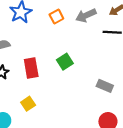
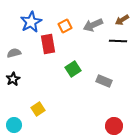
red rectangle: (31, 68) -> (48, 44), moved
gray rectangle: (105, 86) -> (104, 81), moved

